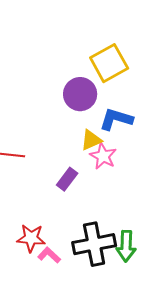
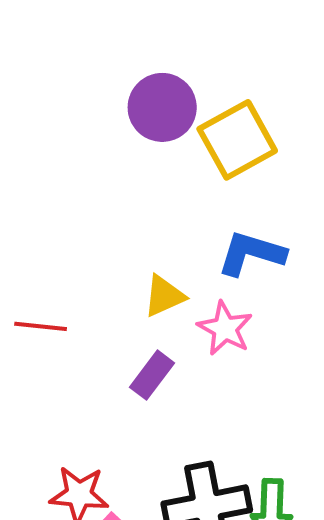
purple circle: (80, 94) -> (162, 107), moved
yellow triangle: (91, 140) -> (164, 296), moved

